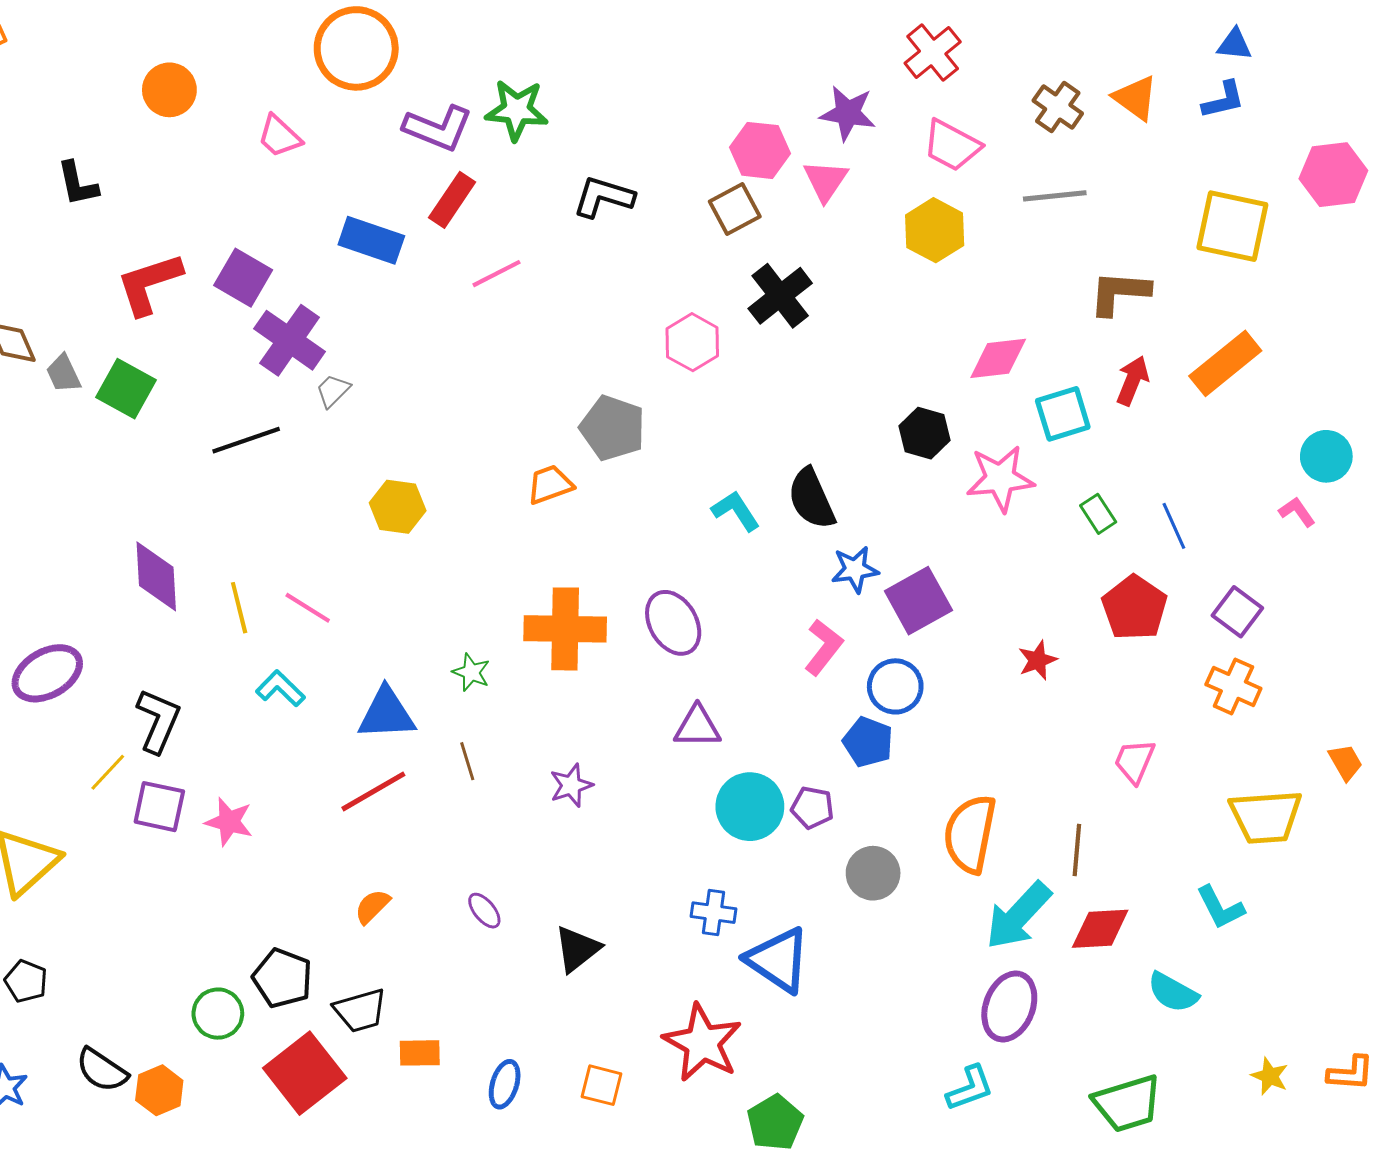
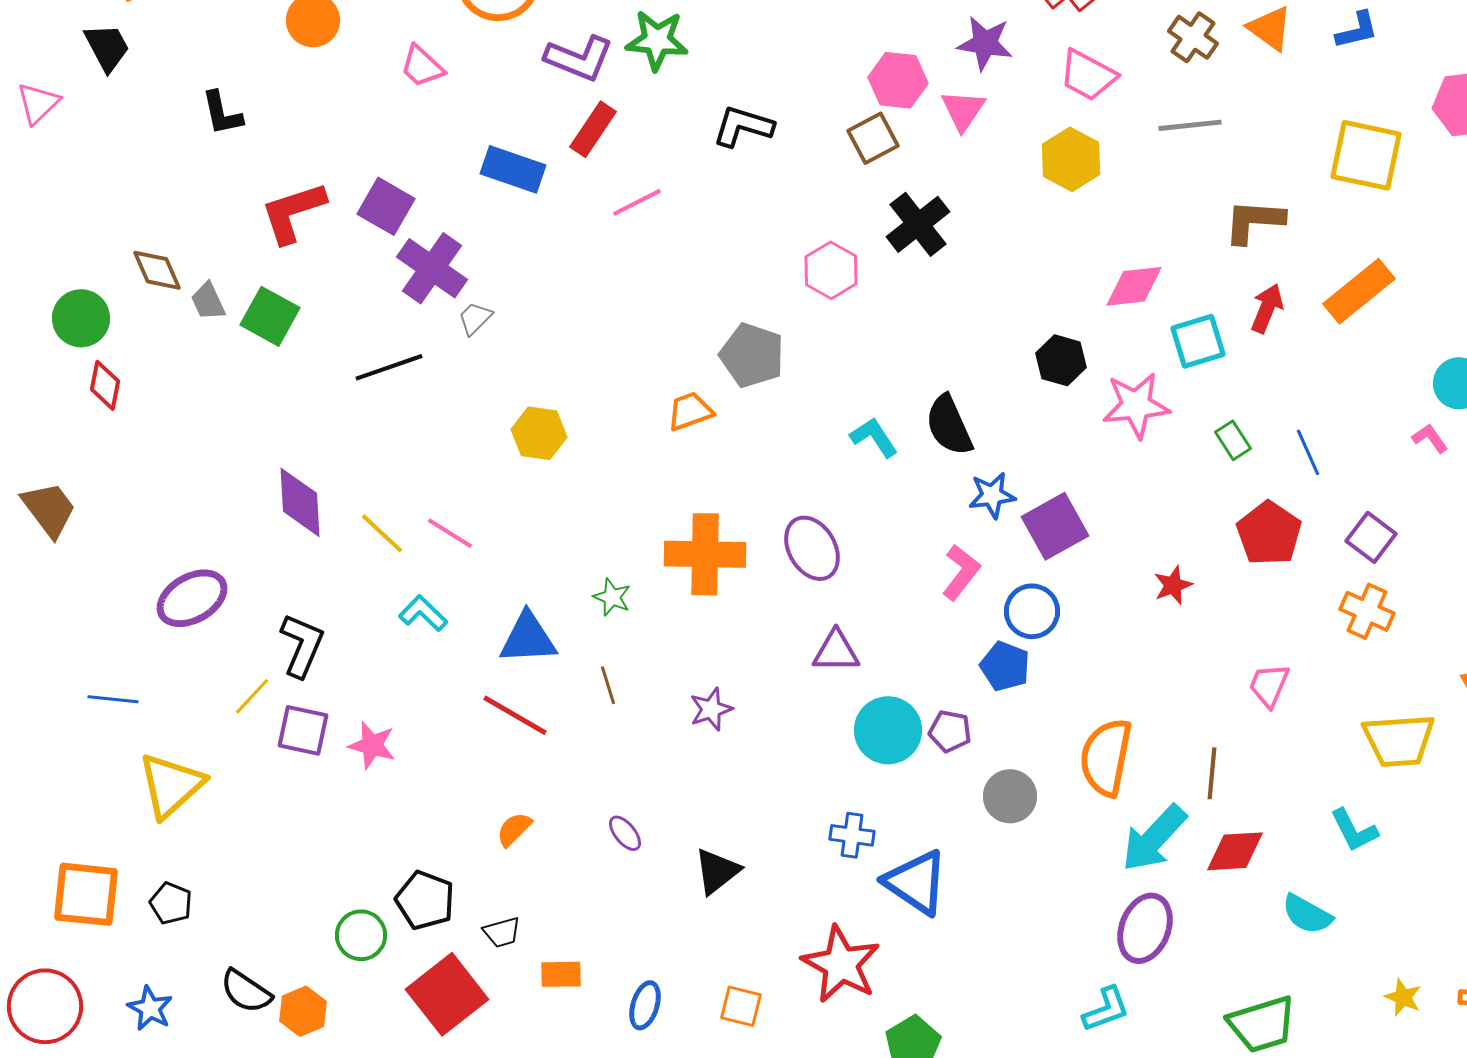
yellow line: (239, 608) -> (382, 533), turned -33
red line: (373, 791) -> (515, 715), turned 60
black trapezoid: (360, 1011) -> (502, 932), size x0.7

